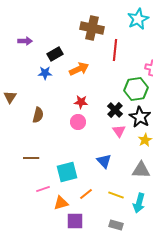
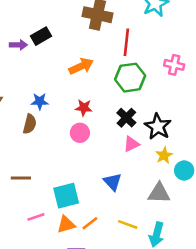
purple arrow: (25, 41) -> (18, 45), moved
black rectangle: (55, 54) -> (41, 36), moved
blue star: (45, 73) -> (40, 101), moved
green hexagon: (136, 89) -> (130, 78), moved
pink triangle: (119, 131) -> (131, 144), turned 40
orange triangle: (61, 203) -> (66, 224), moved

